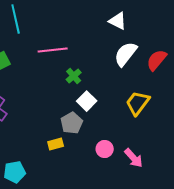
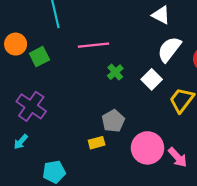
white square: (87, 101) -> (152, 79), moved
pink circle: (105, 149) -> (147, 148), size x1.8

